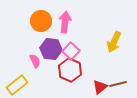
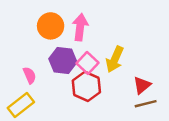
yellow arrow: (114, 42) -> (115, 59), moved
pink semicircle: (35, 61) -> (30, 75), moved
red triangle: (100, 87) -> (142, 85), moved

